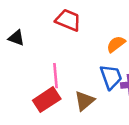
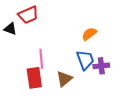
red trapezoid: (68, 20) -> (28, 15), moved, turned 135
red rectangle: (47, 100) -> (34, 78), turned -65

